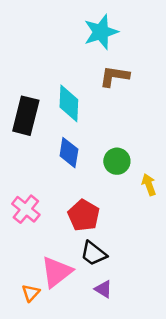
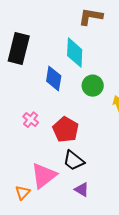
cyan diamond: (69, 103) -> (75, 53), moved
pink cross: (26, 209) -> (31, 120), moved, size x0.7

